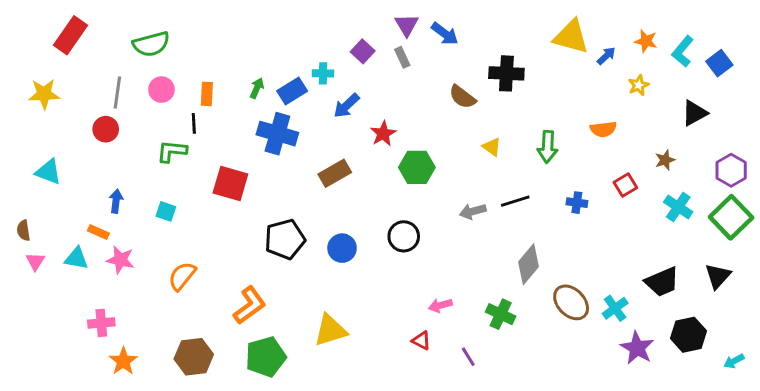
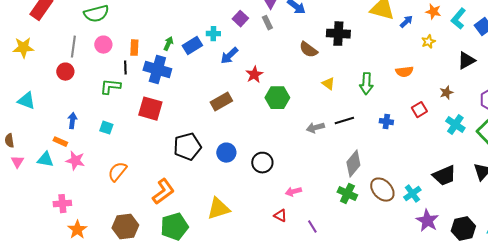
blue cross: (277, 134) -> (157, 70), moved
black circle: (404, 236) -> (262, 163), moved
green cross: (501, 314) -> (347, 194), moved
black hexagon: (688, 335) -> (463, 229), moved

